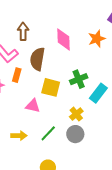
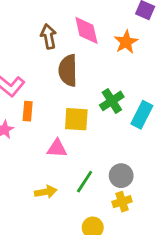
brown arrow: (23, 31) -> (49, 36), moved
pink diamond: (63, 39) -> (86, 30), moved
brown semicircle: (37, 59) -> (68, 70), moved
yellow cross: (76, 114) -> (122, 202), moved, turned 32

